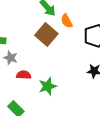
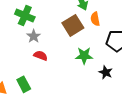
green star: (48, 86) -> (84, 56), moved

